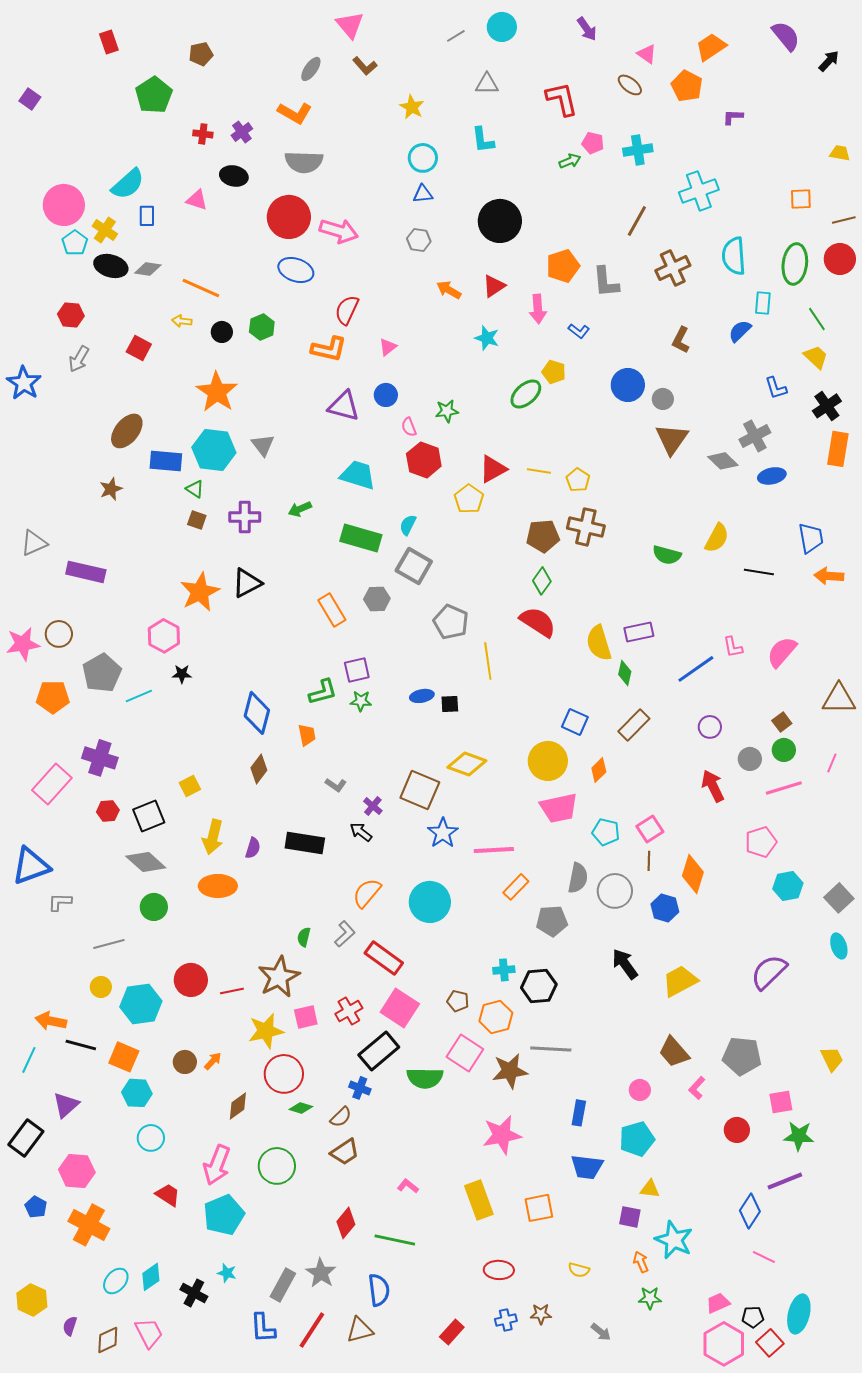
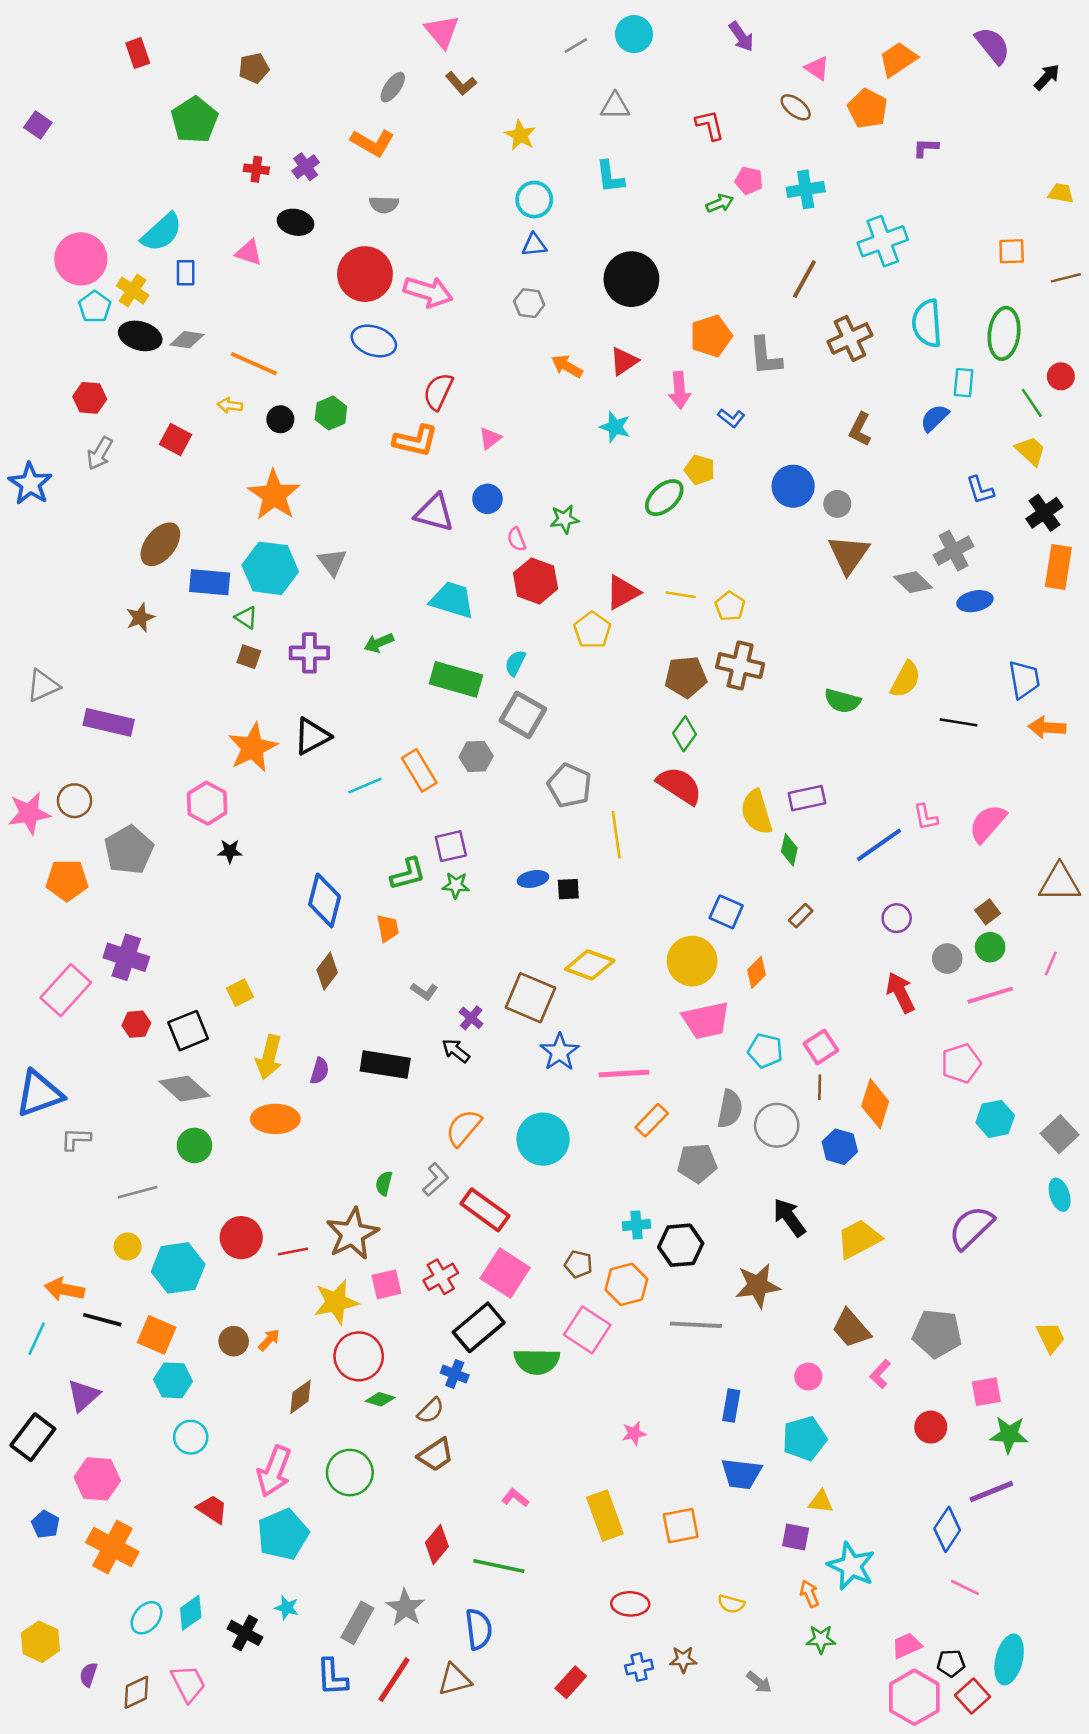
red L-shape: (562, 99) -> (710, 125), size x0.7
gray semicircle: (304, 162) -> (384, 205), size x0.6
red circle: (840, 259) -> (1061, 376), moved, size x0.7
cyan line: (139, 696) -> (365, 786), moved
brown rectangle: (634, 725) -> (801, 916), size x0.6
brown star: (510, 1071) -> (758, 1286), moved
pink star: (502, 1135) -> (634, 1433), size x0.5

